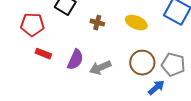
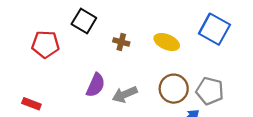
red rectangle: (43, 54) -> (31, 104), moved

